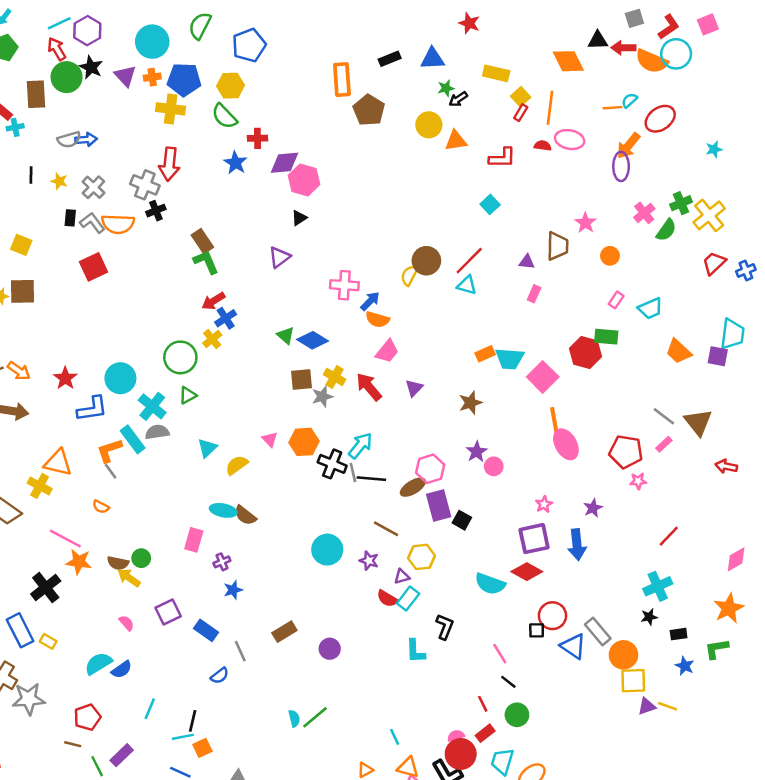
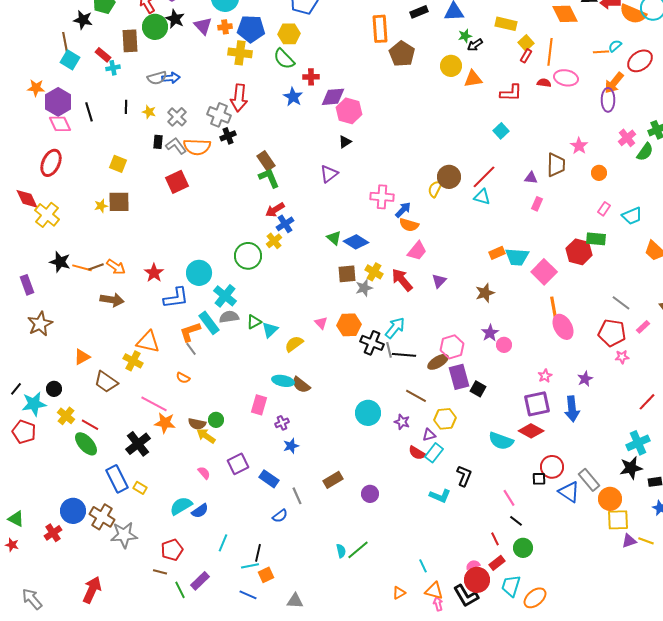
green triangle: (188, 395) -> (254, 322), moved
gray line: (664, 416) -> (621, 303), moved
black star: (649, 617) -> (631, 468), size x1.6
cyan L-shape: (415, 651) -> (440, 496), turned -65

